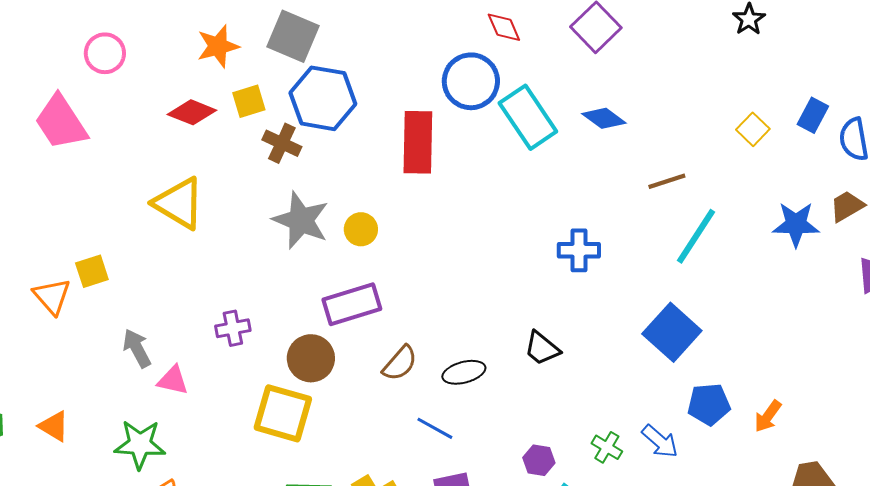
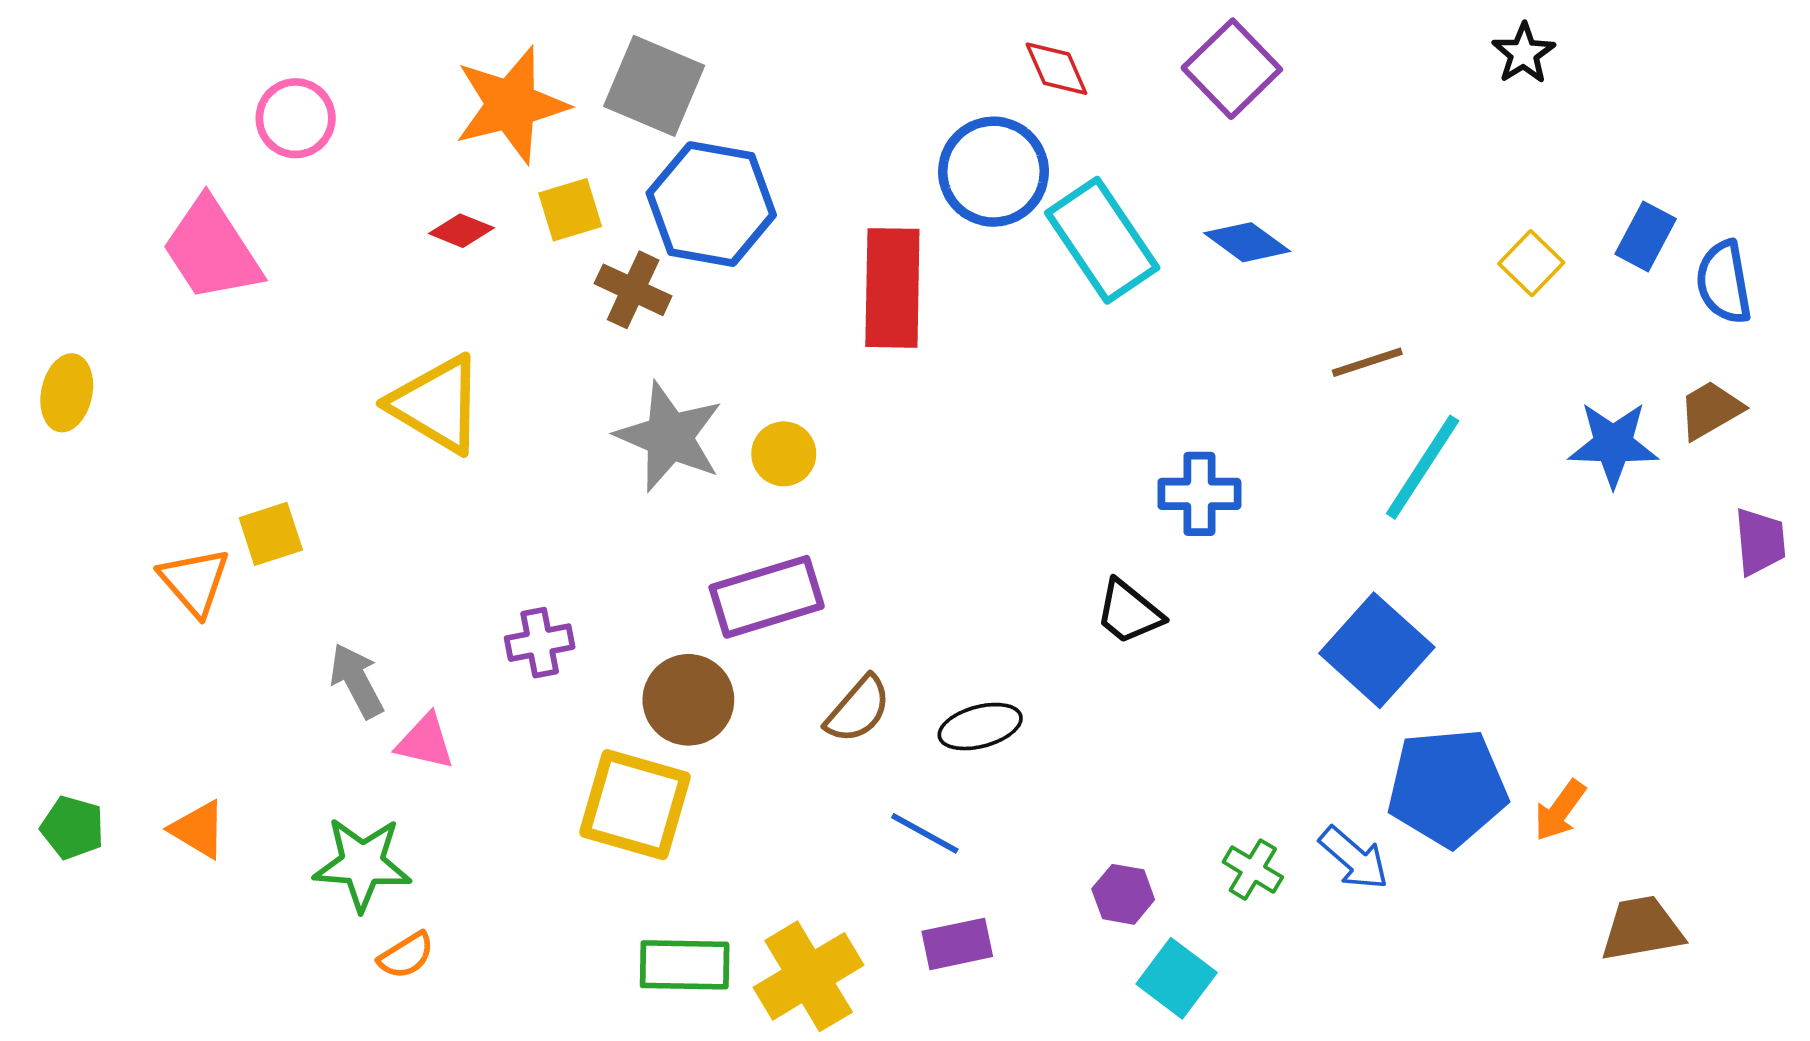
orange star: (218, 46) -> (511, 105), size x1.4
red diamond: (192, 112) -> (461, 231), size x0.7
black trapezoid: (542, 348) -> (1129, 612), moved
blue pentagon: (709, 404) -> (1447, 788), size x1.5

